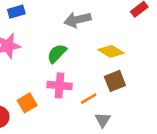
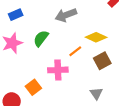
green semicircle: (57, 53) -> (41, 38), moved
orange line: (89, 99) -> (75, 51), moved

